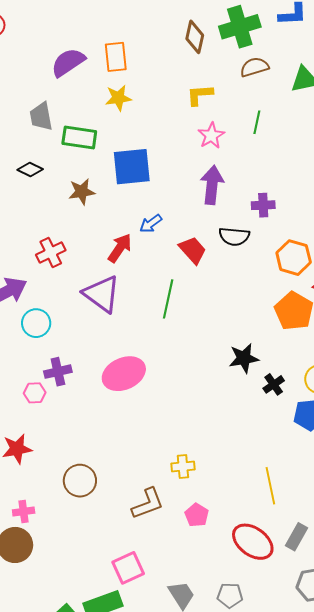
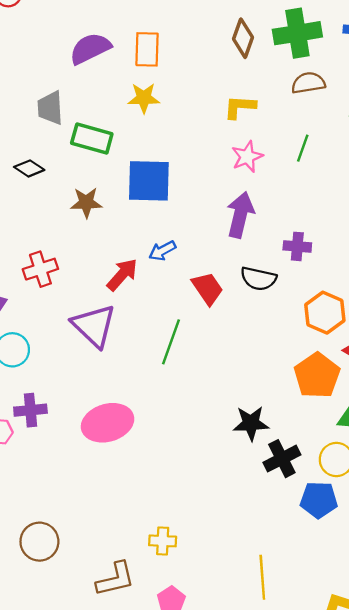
black cross: (274, 384) -> (282, 459), size x1.4

